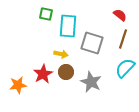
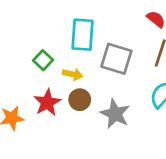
green square: (46, 14) -> (43, 60), moved, turned 32

